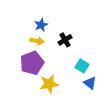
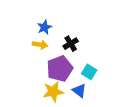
purple pentagon: (32, 63) -> (60, 69), moved
blue triangle: (90, 83) -> (79, 90), moved

